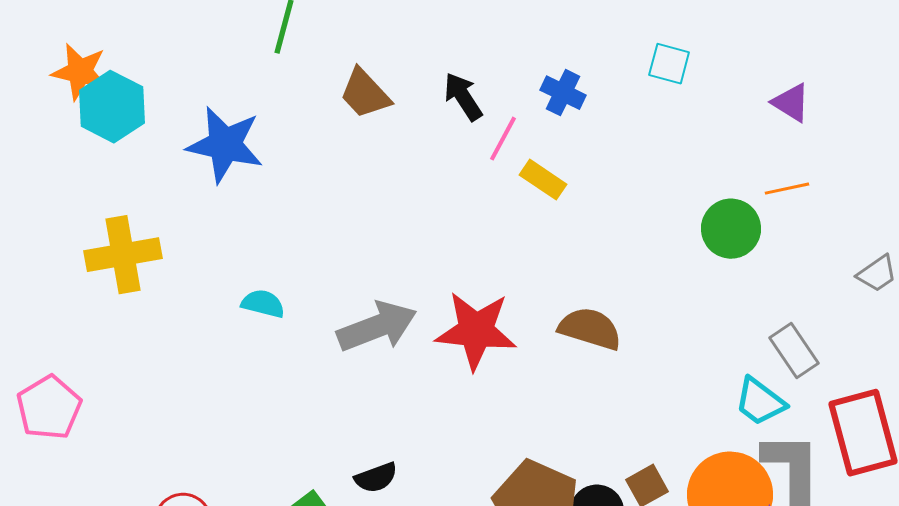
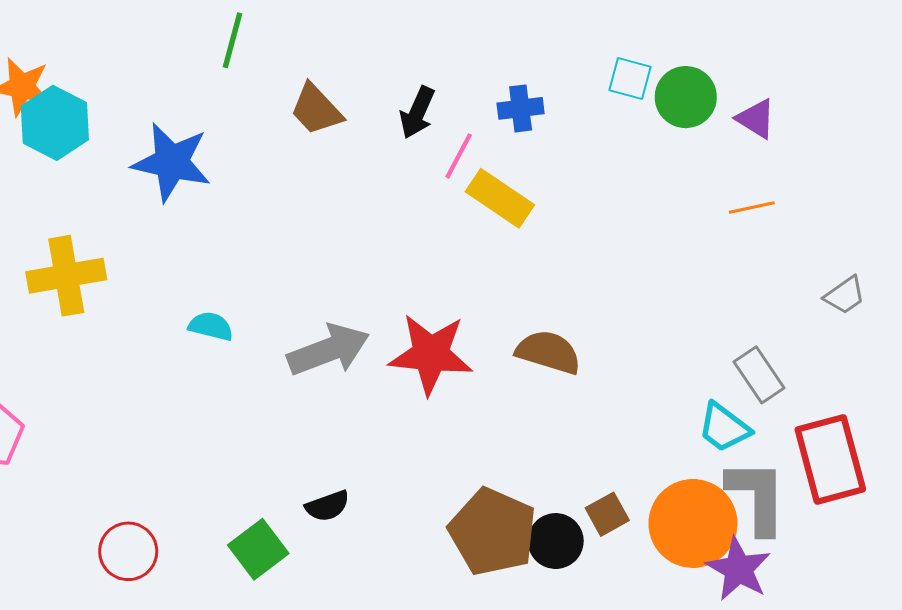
blue cross: (563, 93) -> (521, 108), turned -33
black arrow: (463, 97) -> (417, 113), turned -123
yellow rectangle: (543, 180) -> (500, 198), size x1.4
green circle: (731, 229) -> (686, 97), moved

